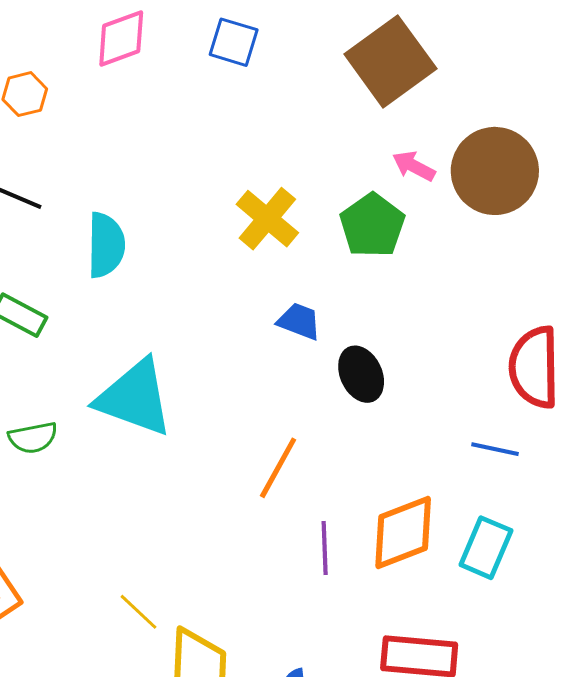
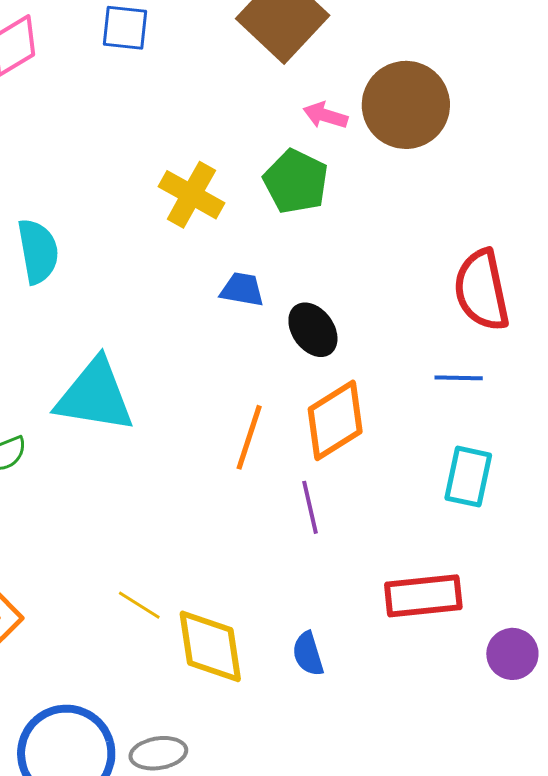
orange diamond: (403, 532) -> (335, 420), moved

